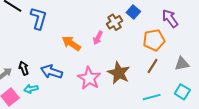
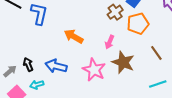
pink arrow: (98, 38) -> (110, 42), moved
orange pentagon: (154, 40) -> (138, 24), moved
brown line: (153, 66) -> (156, 53), turned -63

